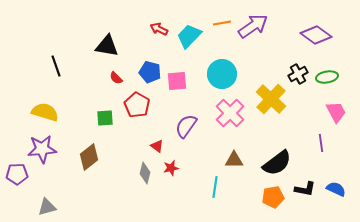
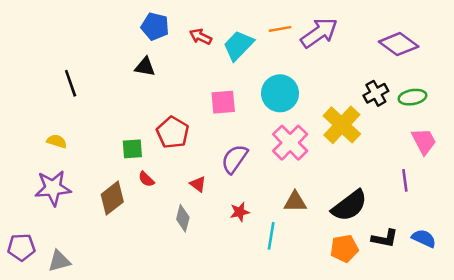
black triangle: (107, 46) -> (145, 67), moved, size x0.7
blue pentagon: (150, 72) -> (155, 26), moved
red semicircle: (116, 78) -> (146, 179), moved
yellow semicircle: (45, 112) -> (57, 141), size x0.6
red star: (171, 168) -> (240, 212), moved
purple pentagon: (17, 174) -> (21, 247), moved

